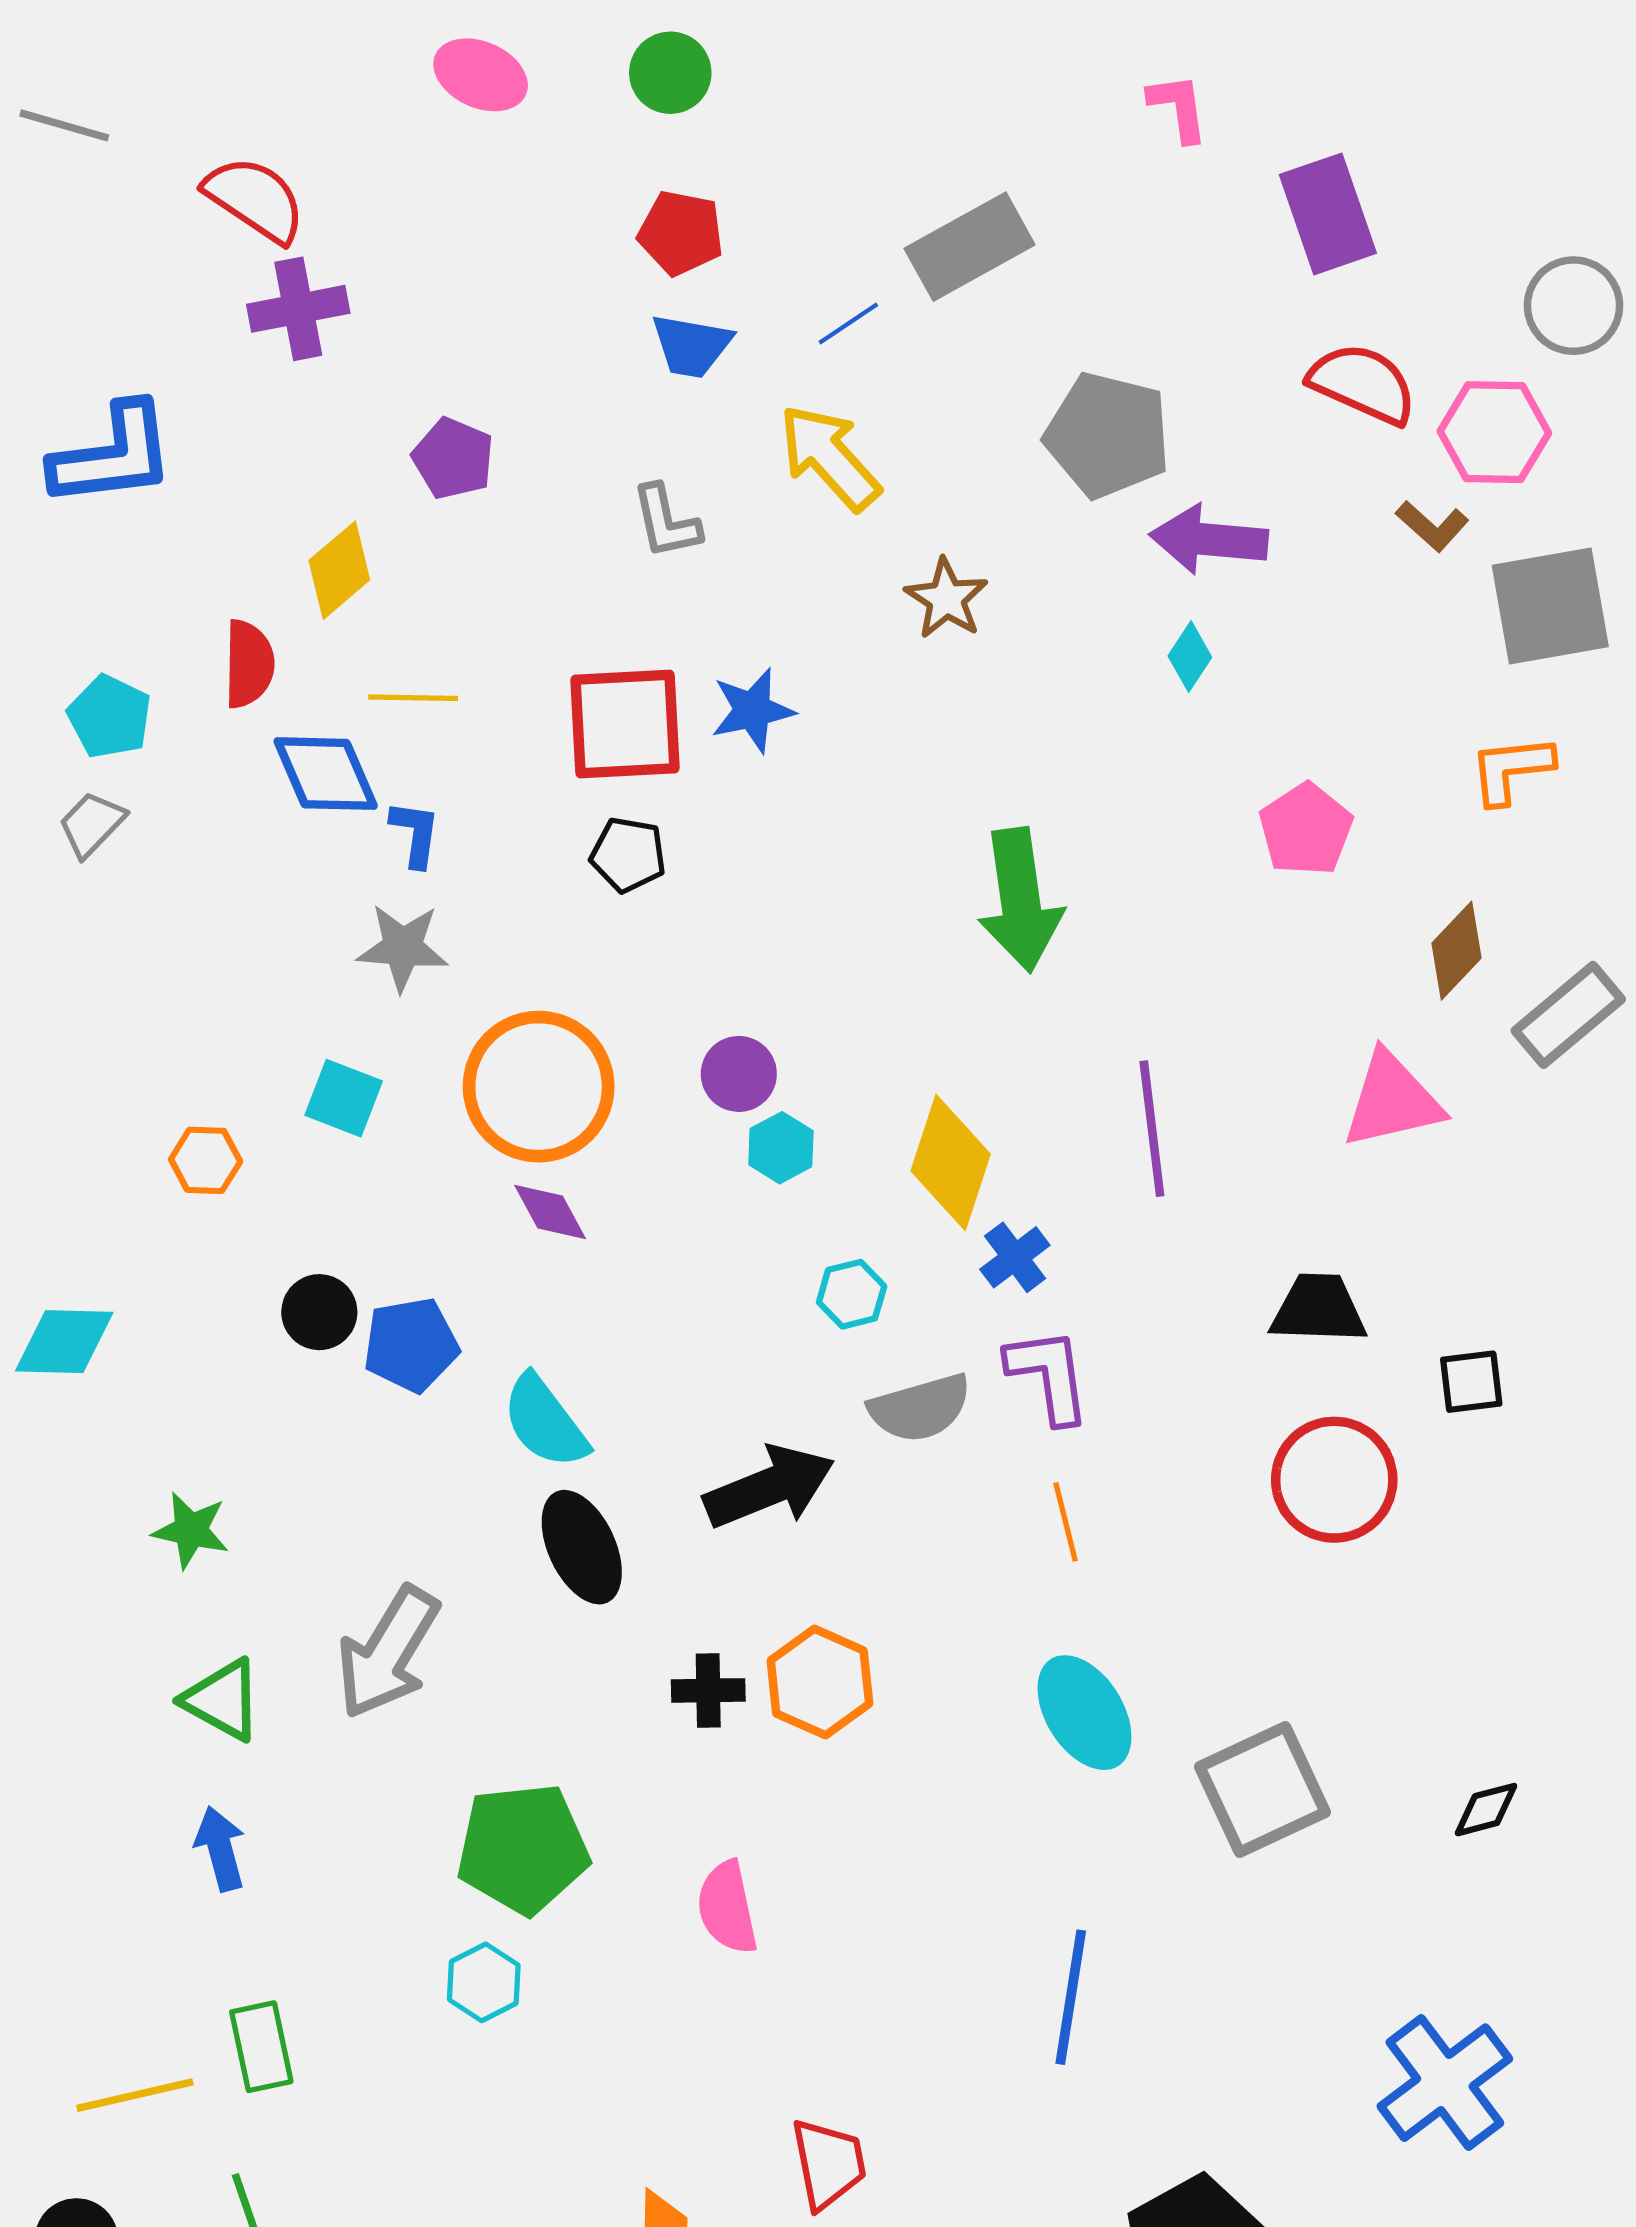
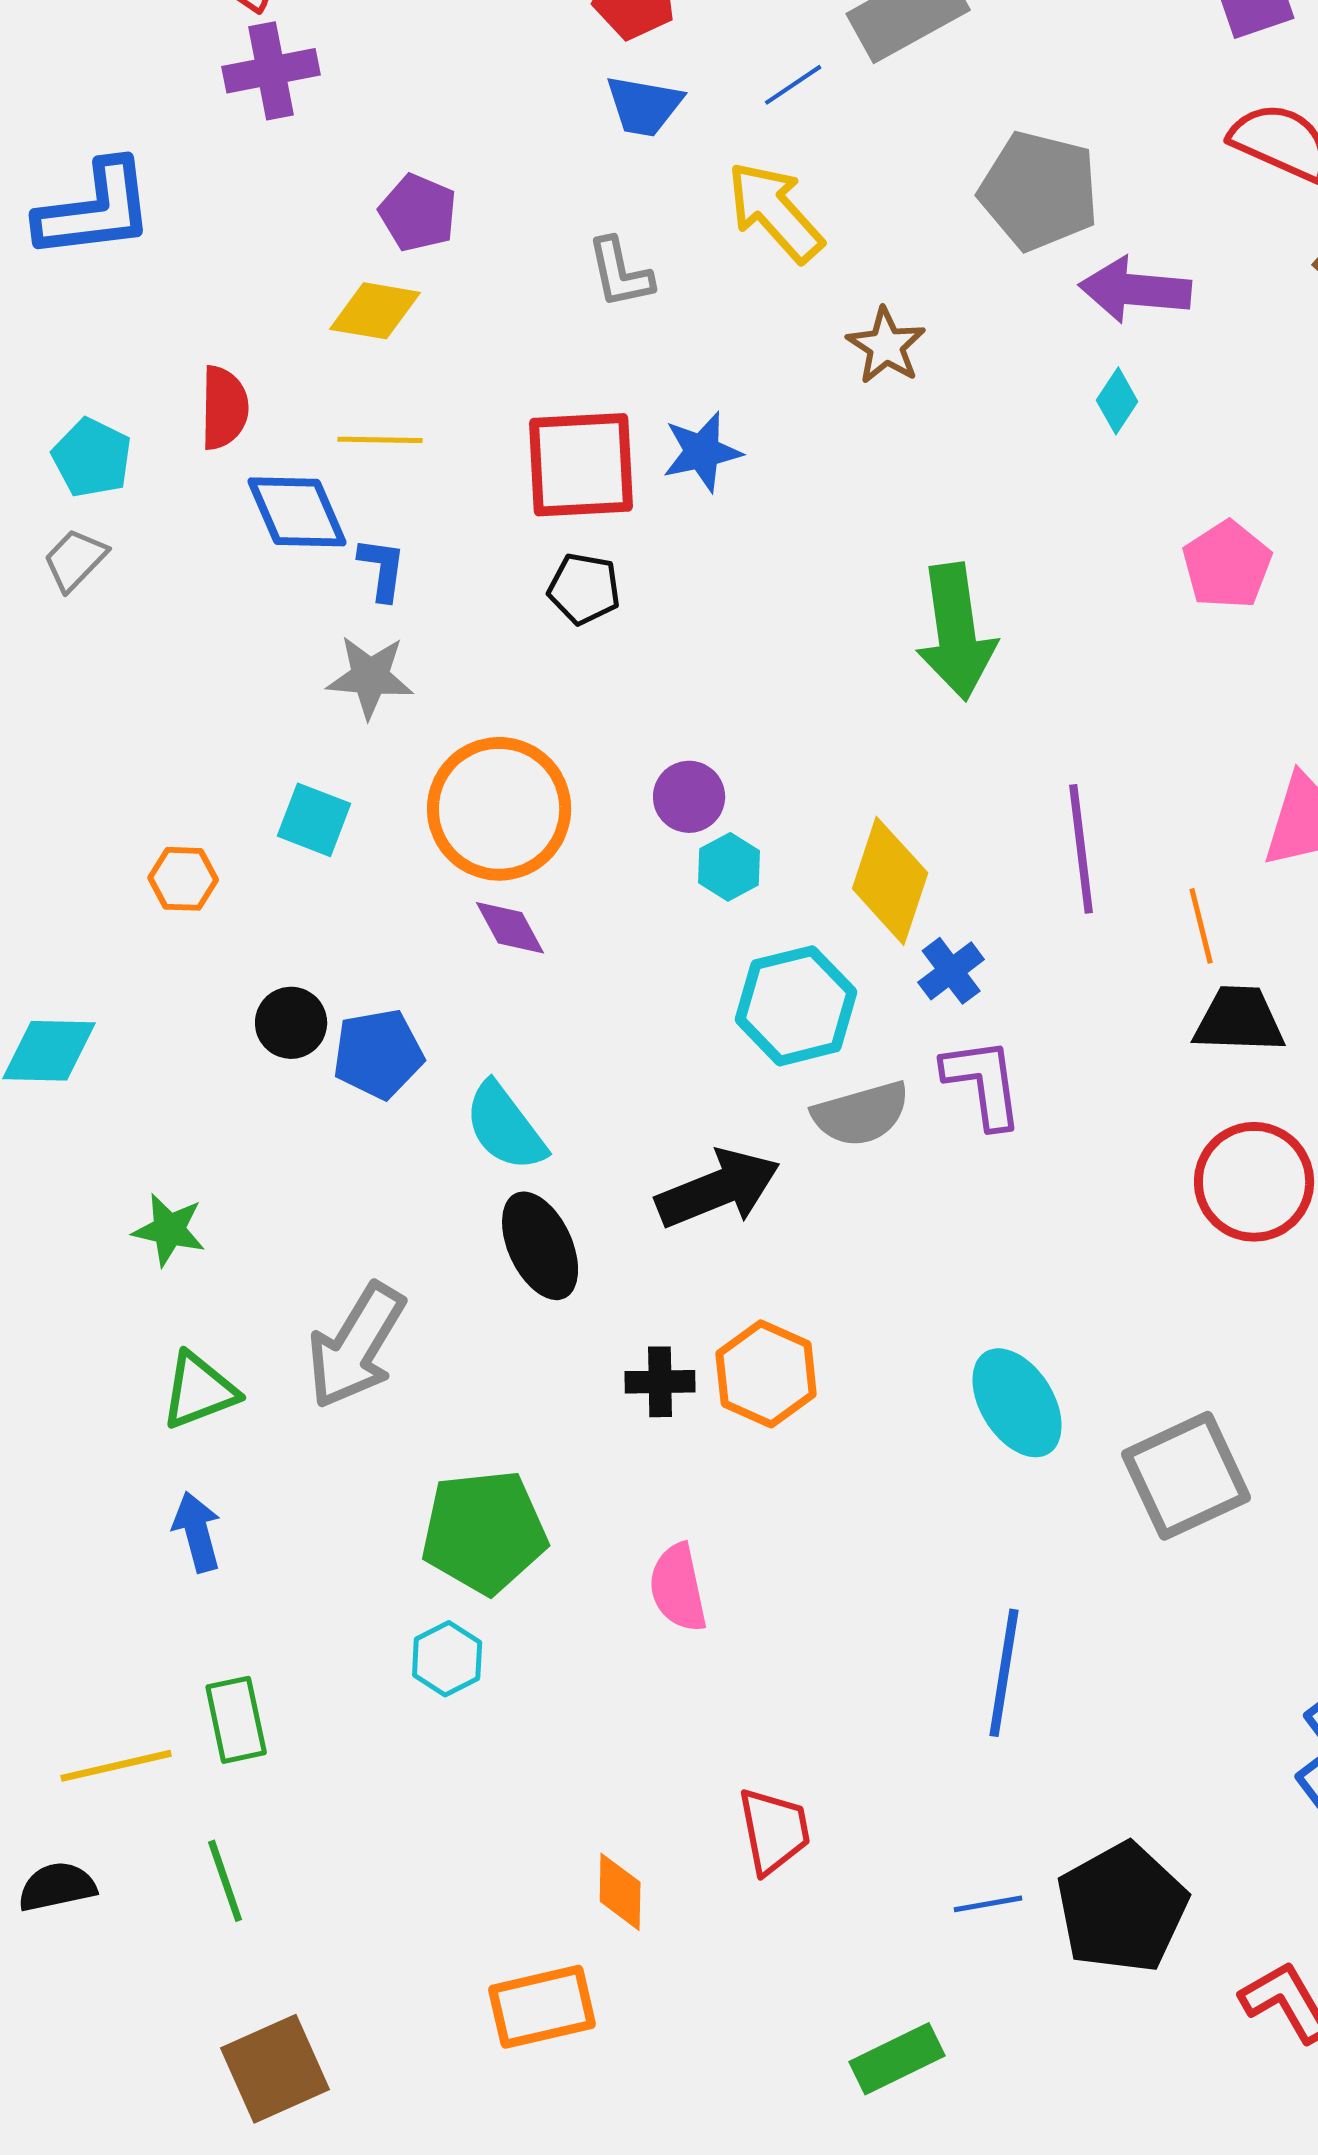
yellow diamond: (339, 570) -> (375, 311), moved, turned 50
cyan hexagon: (852, 1294) -> (796, 1006), size x1.8
orange line: (1065, 1522) -> (1201, 926), moved
green triangle: (222, 1700) -> (199, 1391), turned -50

